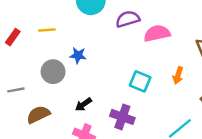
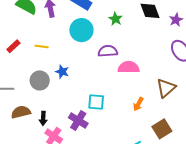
cyan square: (140, 81) -> (96, 102), moved, turned -30
black arrow: (83, 104) -> (43, 118), moved, turned -64
purple cross: (122, 117) -> (78, 121), moved

